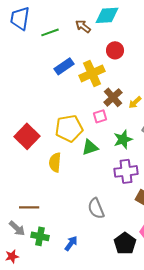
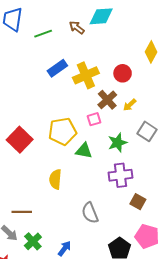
red circle: (115, 50) -> (123, 73), moved
green triangle: (90, 147) -> (84, 151), turned 30
yellow semicircle: (55, 162) -> (55, 179), moved
green cross: (40, 236) -> (33, 241), turned 36

